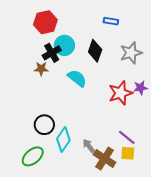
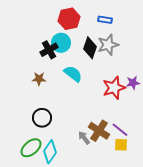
red hexagon: (45, 22) -> (69, 19), moved
gray star: (131, 53) -> (108, 45), moved
brown star: (41, 69) -> (39, 79), moved
cyan diamond: (63, 140) -> (50, 152), moved
brown cross: (105, 159) -> (99, 131), moved

